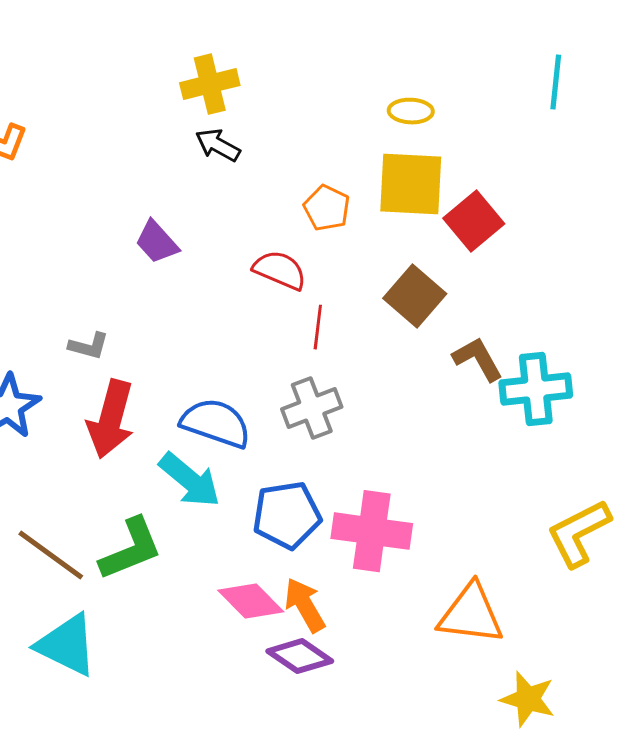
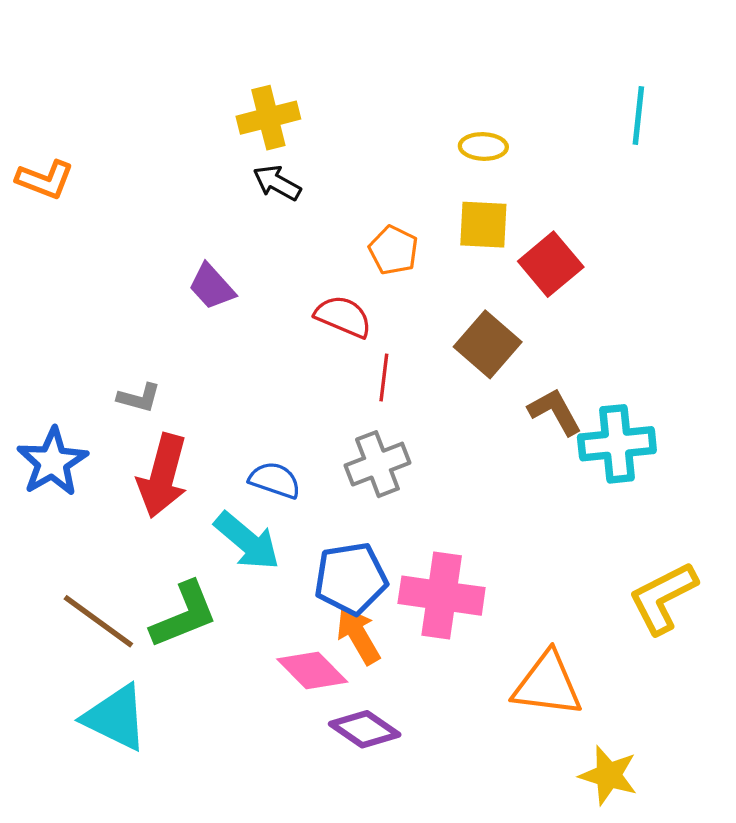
yellow square: (411, 184) -> (483, 225), size x0.7
blue semicircle: (216, 423) -> (275, 480), size x0.7
orange arrow: (305, 605) -> (358, 635), moved

